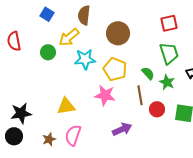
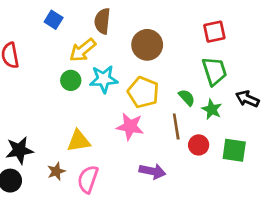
green circle: (48, 52) -> (71, 80), moved
purple arrow: (122, 129) -> (152, 171), turned 36
brown star: (49, 139) -> (56, 171), moved

